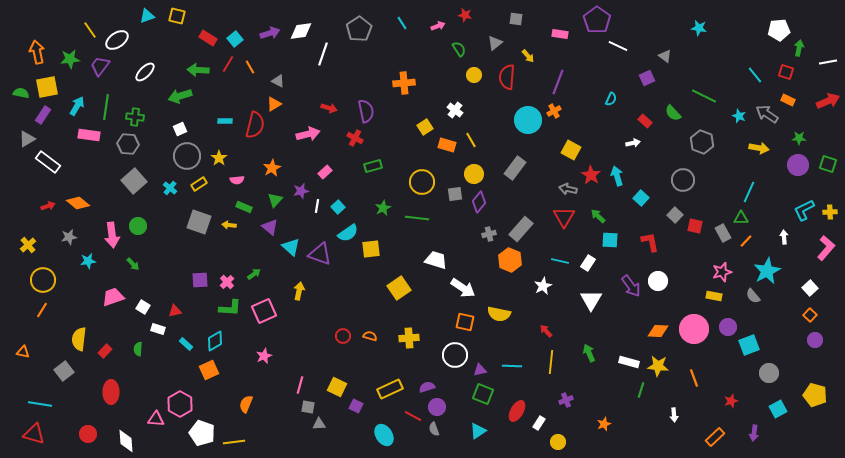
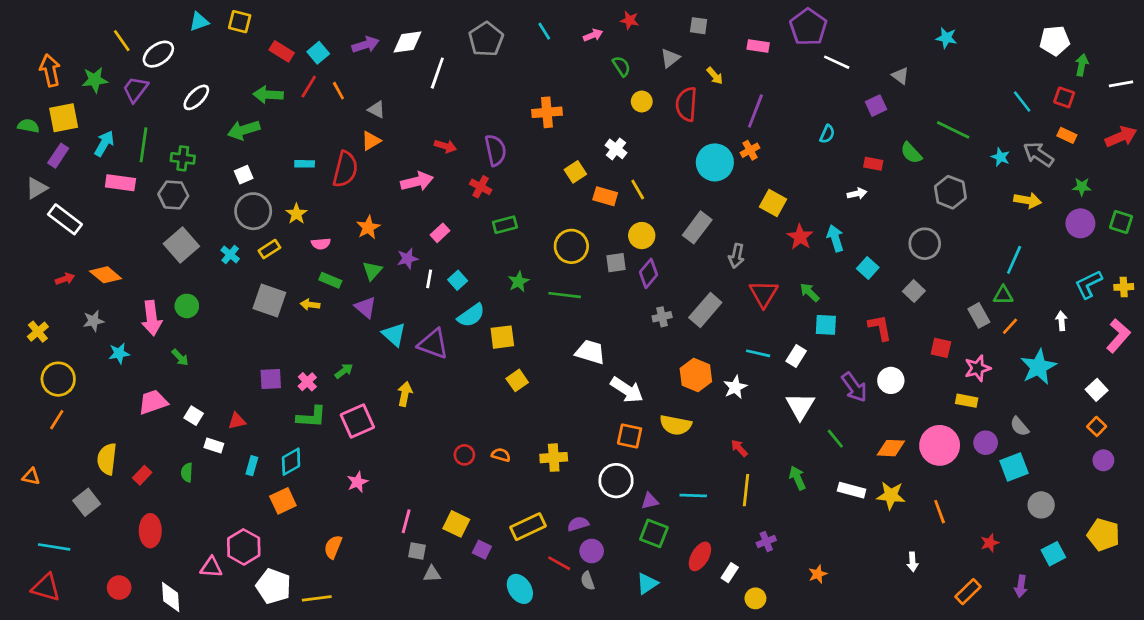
red rectangle: (645, 121) -> (873, 164), turned -32
gray arrow: (568, 189) -> (736, 256), moved, turned -90
red square: (695, 226) -> (941, 348), moved
orange hexagon: (510, 260) -> (696, 375), moved
yellow square: (399, 288) -> (517, 380), moved, size x0.7
gray semicircle: (753, 296) -> (1019, 426), moved
cyan rectangle: (186, 344) -> (252, 466), turned 64
green line: (641, 390) -> (835, 439), moved, turned -56

